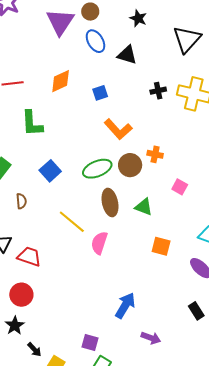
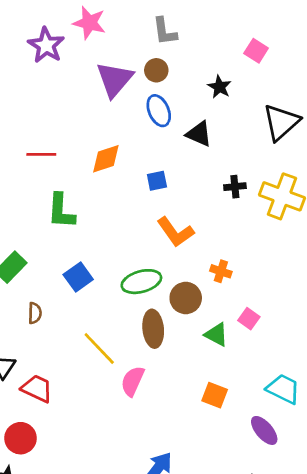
brown circle: (130, 165) -> (186, 298), moved
green triangle: (144, 207) -> (216, 335), moved

